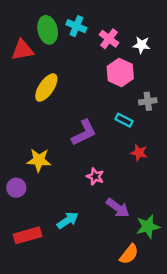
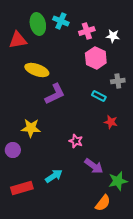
pink cross: (109, 39) -> (87, 31), turned 35
yellow ellipse: (46, 88) -> (37, 70), turned 75
purple L-shape: (84, 133) -> (55, 94), moved

